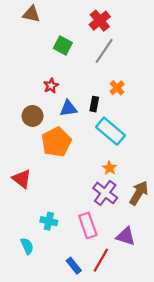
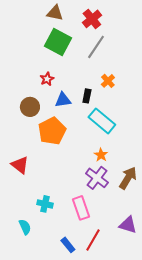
brown triangle: (31, 14) -> (55, 13), moved
green square: (63, 46) -> (58, 42), size x1.5
purple triangle: (126, 236) -> (128, 225), moved

